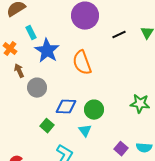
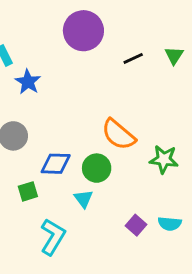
blue star: (47, 51) -> (28, 82), size x0.7
orange semicircle: (82, 63) -> (119, 134), moved, turned -30
green square: (47, 126) -> (28, 191), turned 32

